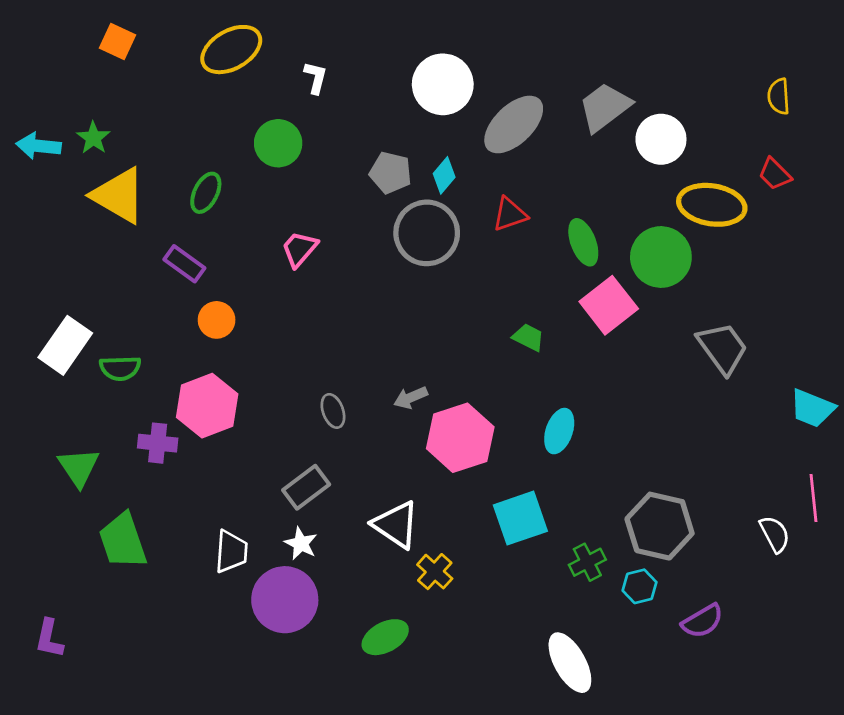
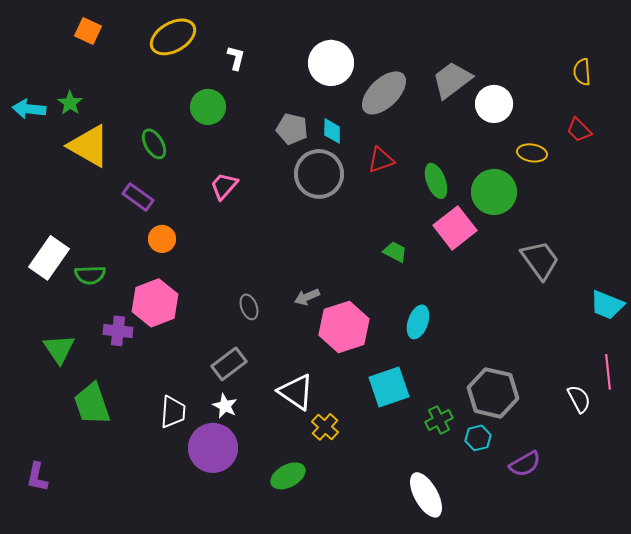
cyan diamond: (444, 175) -> (332, 131), turned -40
green ellipse: (206, 193) -> (154, 144), turned -56
yellow ellipse: (712, 205) -> (532, 153), size x0.6

